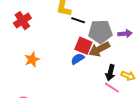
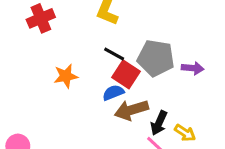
black line: (78, 20) -> (114, 54), moved
brown arrow: (99, 49) -> (131, 110), moved
orange star: (32, 59) -> (66, 76), moved

